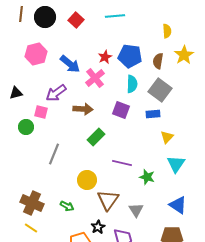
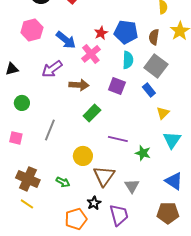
pink square: (41, 112) -> (16, 138), moved
blue rectangle: (153, 114) -> (149, 90), turned 56

